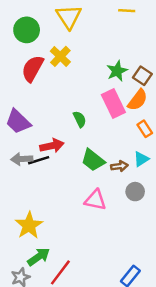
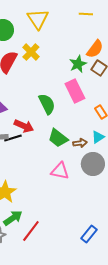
orange semicircle: (138, 100) -> (95, 49), moved
green semicircle: (80, 119) -> (47, 104), size x1.5
red arrow: (52, 146) -> (24, 126), turned 36
gray circle: (135, 192) -> (93, 164), size x1.5

